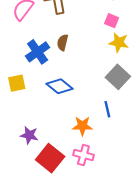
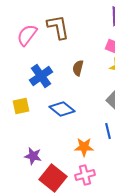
brown semicircle: (63, 42) -> (78, 68), moved
pink cross: (83, 155) -> (85, 175), turned -30

